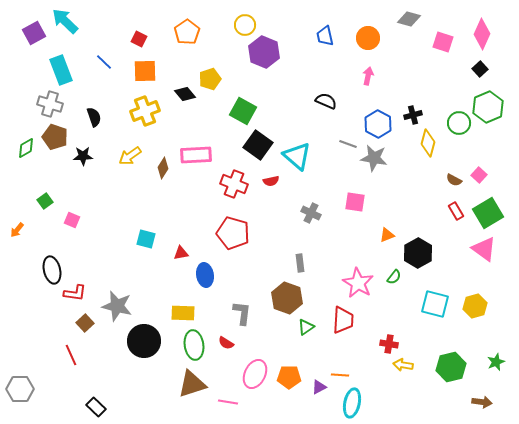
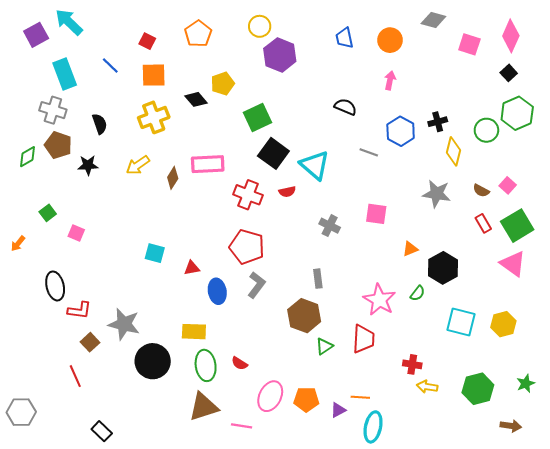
green square: (243, 111) -> (258, 117), turned 36
gray star: (374, 158) -> (437, 194), moved
gray L-shape: (242, 313) -> (256, 285), moved, turned 30

